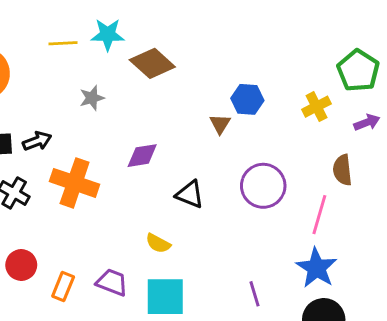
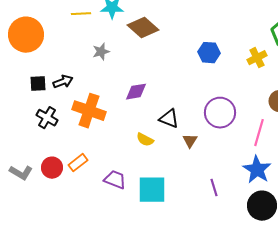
brown triangle: (220, 124) -> (190, 141), moved
yellow semicircle: (158, 243) -> (145, 140), moved
orange rectangle: (63, 287) -> (78, 163), moved, turned 30

